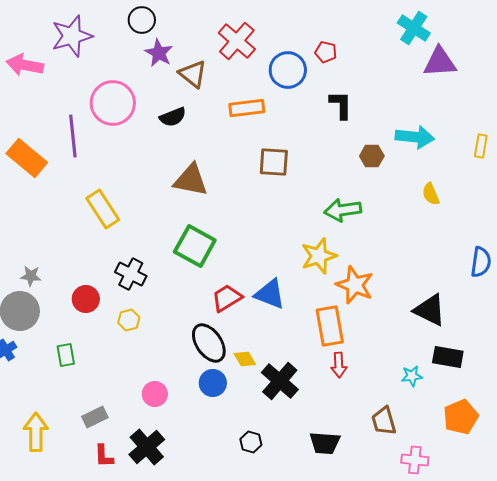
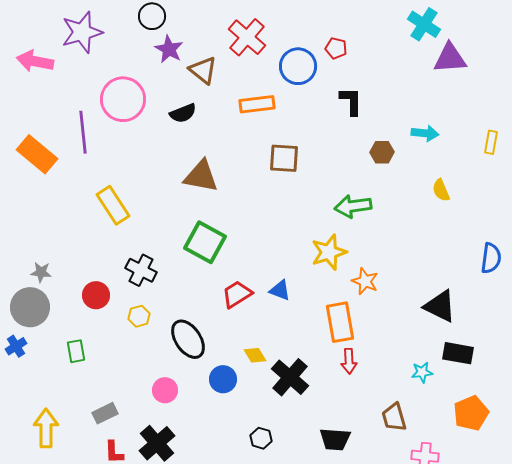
cyan arrow: (415, 137) -> (425, 133), size x0.7
orange star: (355, 285) -> (365, 281), size x0.7
blue triangle: (270, 294) -> (280, 290), size x0.7
black ellipse: (209, 343) -> (188, 339), moved

